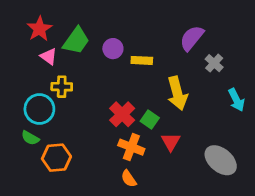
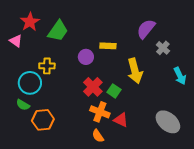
purple circle: (113, 49) -> (86, 57), moved
pink triangle: (49, 56) -> (16, 41), moved
red triangle: (171, 142) -> (121, 120), moved, turned -35

